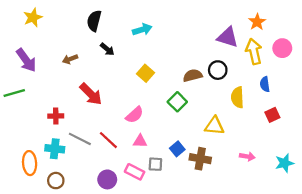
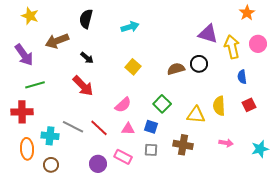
yellow star: (33, 18) -> (30, 16), turned -30
orange star: (257, 22) -> (247, 13), moved
black arrow: (107, 49) -> (87, 58), moved
brown arrow: (70, 59) -> (57, 41), moved, size x1.6
green line: (14, 93) -> (35, 85), moved
yellow semicircle: (237, 97) -> (219, 106), moved
green square: (177, 102) -> (162, 104), moved
red cross: (56, 116) -> (22, 112), moved, size x1.5
blue square: (177, 149) -> (151, 127), moved, turned -32
gray square: (155, 164) -> (151, 150), moved

